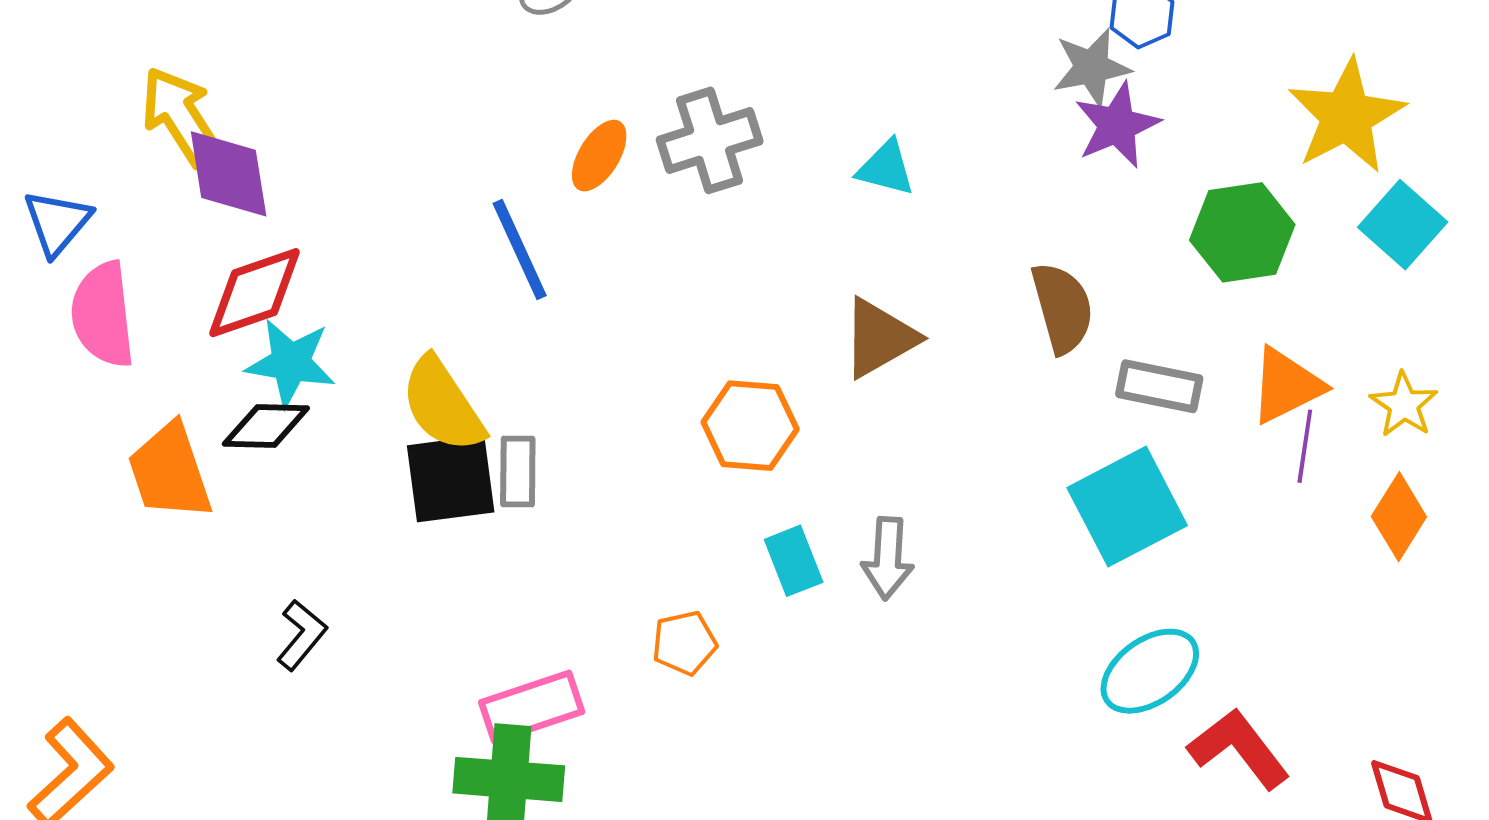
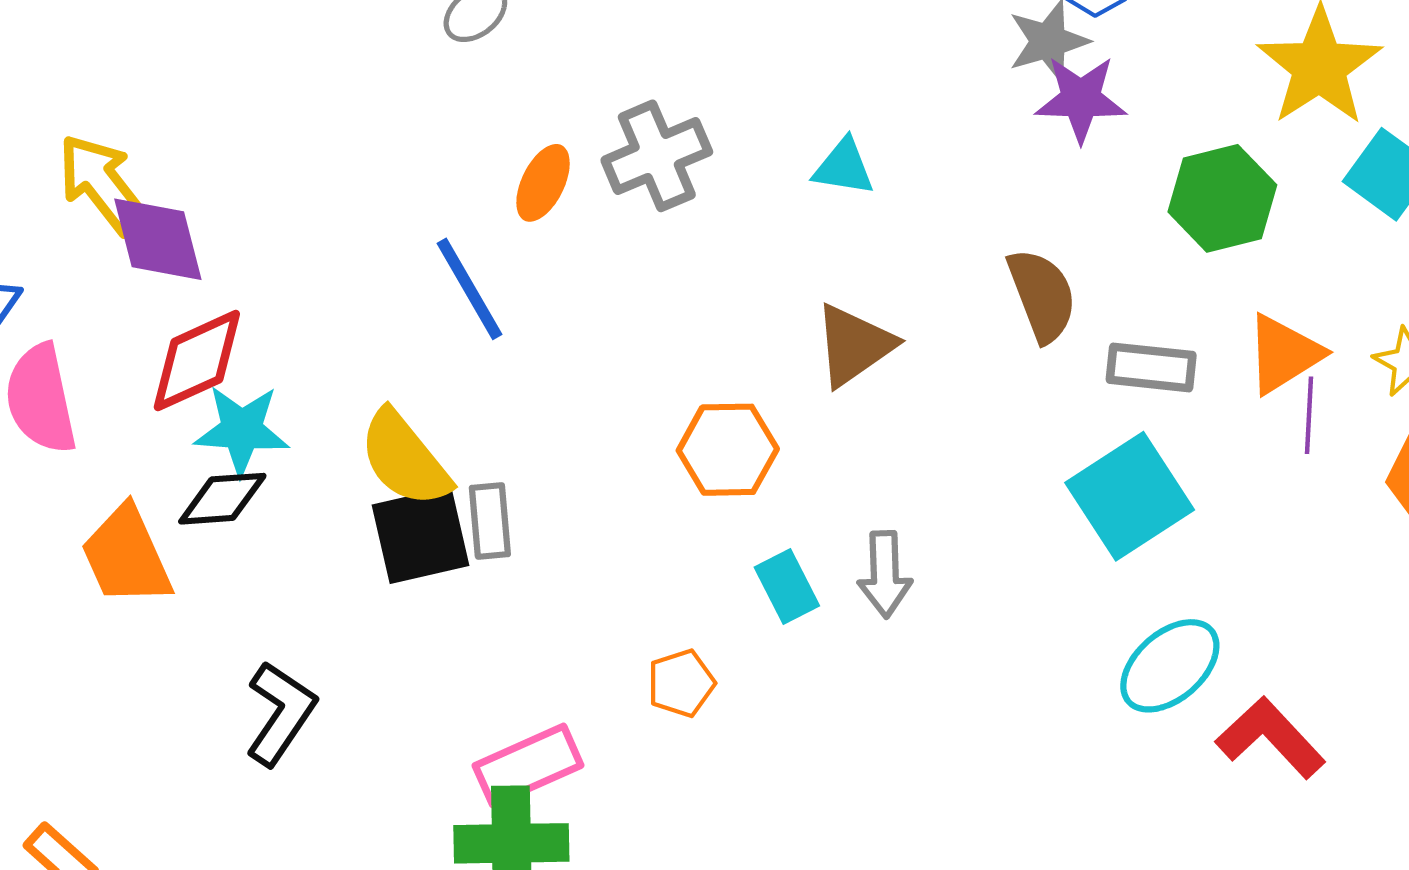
purple star: (1117, 125) -> (1081, 99), turned 30
black L-shape: (301, 635) -> (280, 713), size x1.4

